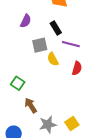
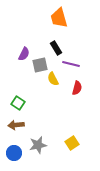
purple semicircle: (26, 21) -> (24, 54), moved
brown arrow: (31, 105) -> (16, 125), moved, turned -63
gray star: (48, 125) -> (38, 145), moved

